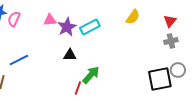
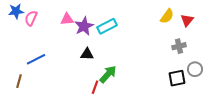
yellow semicircle: (133, 17) -> (167, 16), moved
gray cross: (171, 41) -> (179, 46), moved
black square: (160, 79) -> (177, 78), size x0.7

